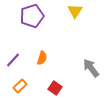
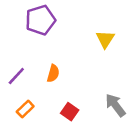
yellow triangle: (75, 11) -> (105, 39), moved
gray arrow: (91, 68) -> (115, 105), moved

